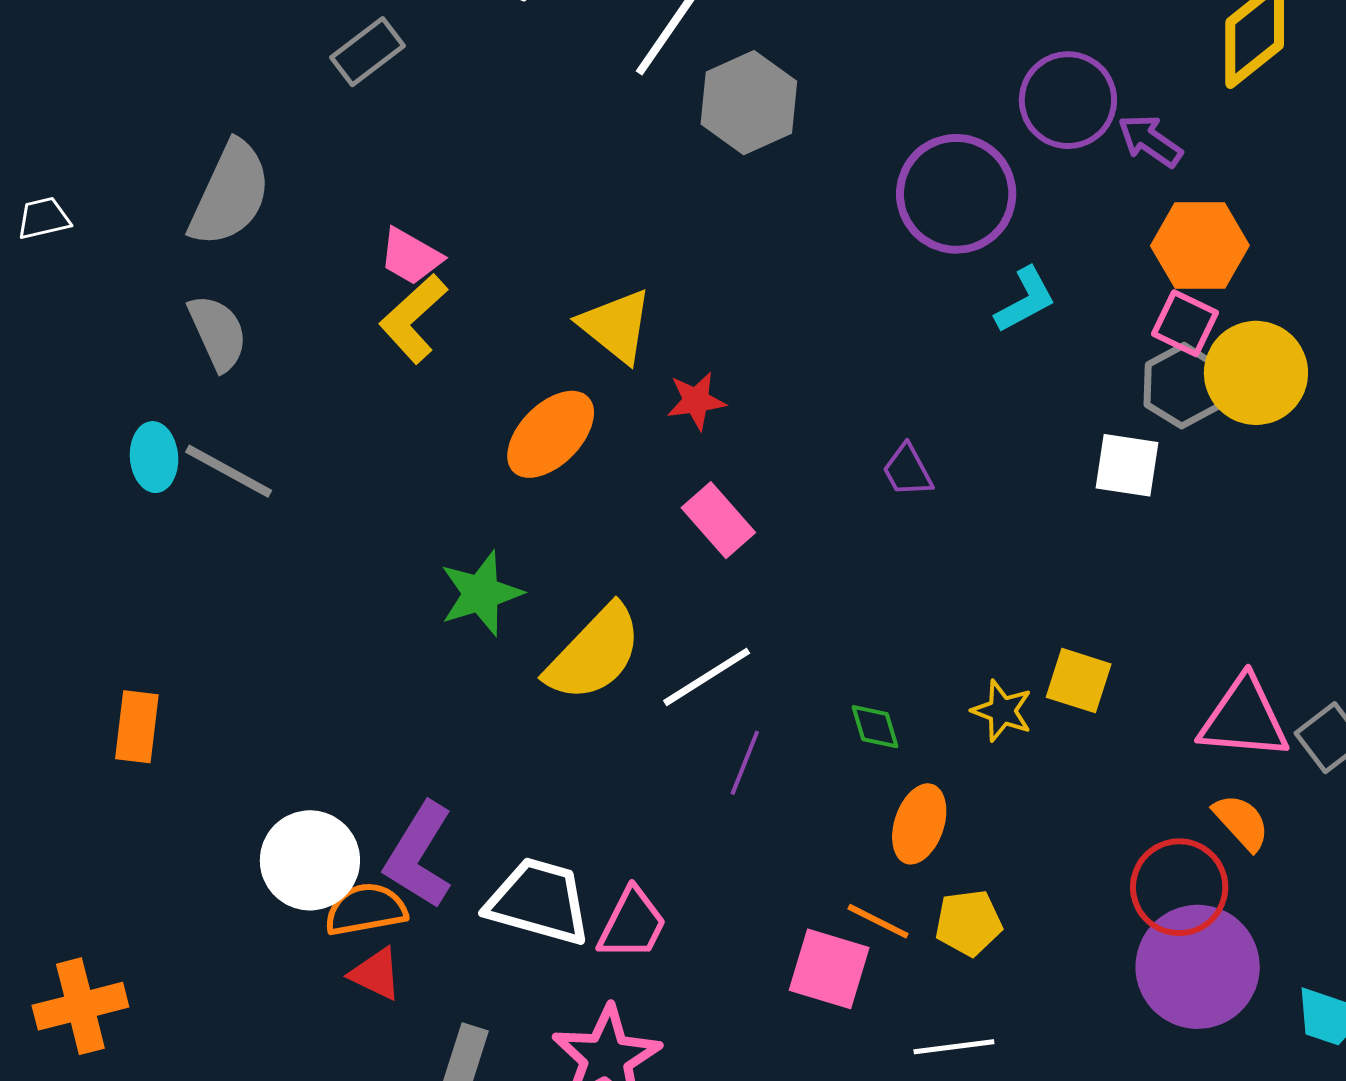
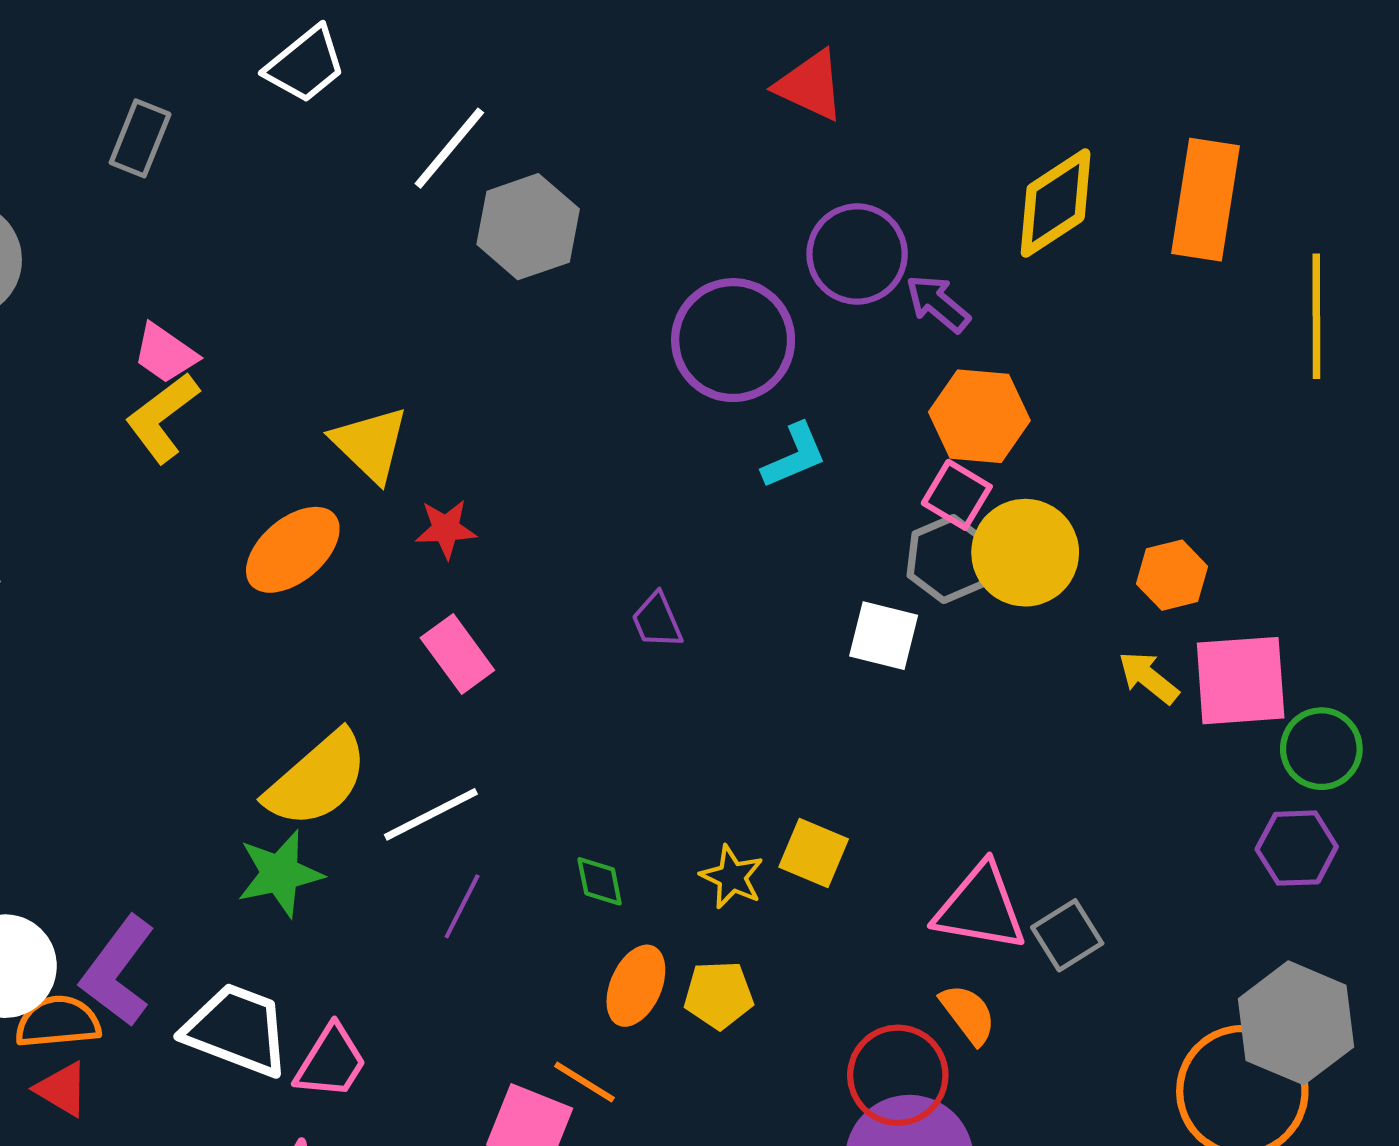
gray rectangle: (367, 52) -> (140, 138), turned -36
green star: (481, 593) -> (280, 874), moved
yellow pentagon: (969, 923) -> (719, 995), moved

